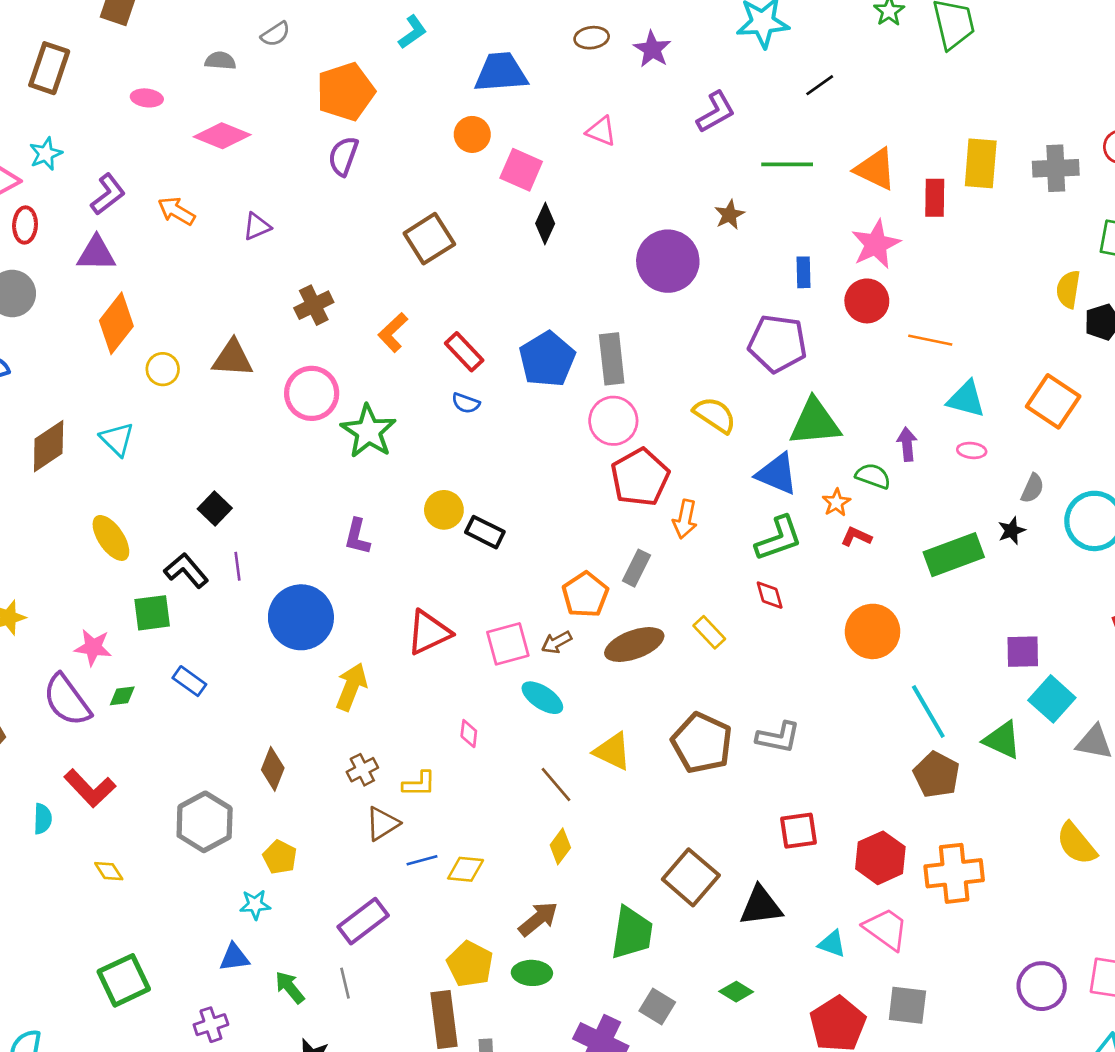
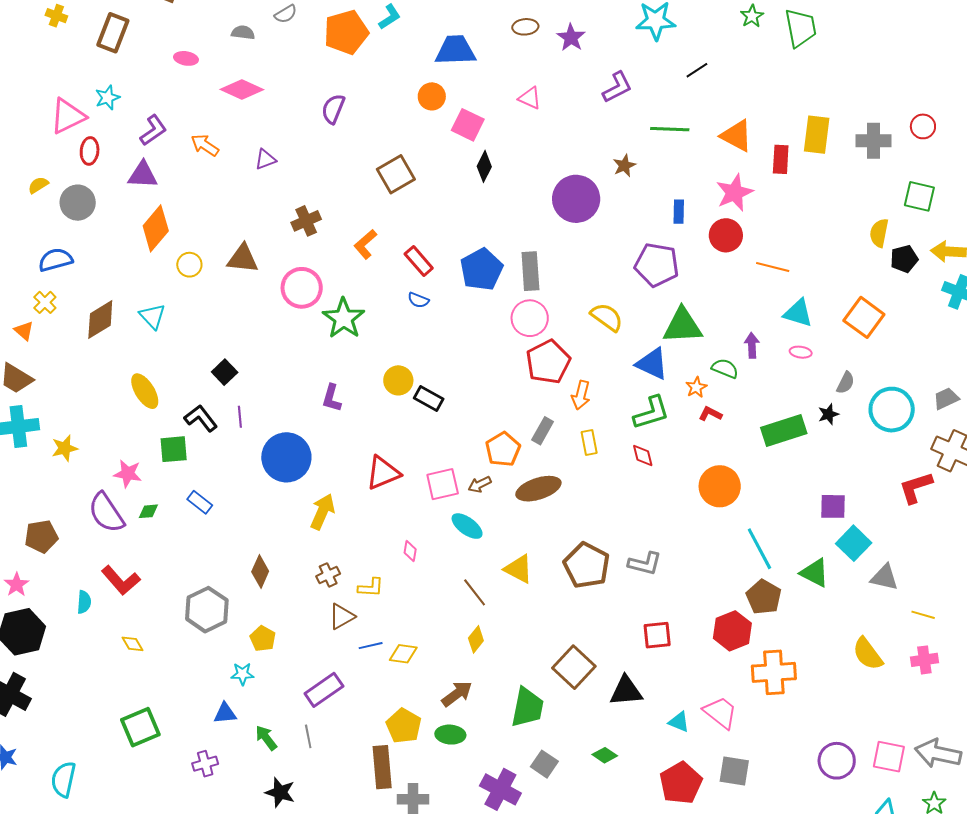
orange pentagon: (346, 92) -> (346, 32), moved
yellow rectangle: (709, 632) -> (589, 442), moved, turned 30
red hexagon: (880, 858) -> (732, 631), moved

